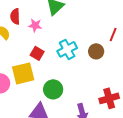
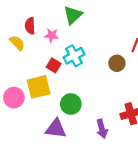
cyan cross: (67, 49) -> (74, 56), moved

